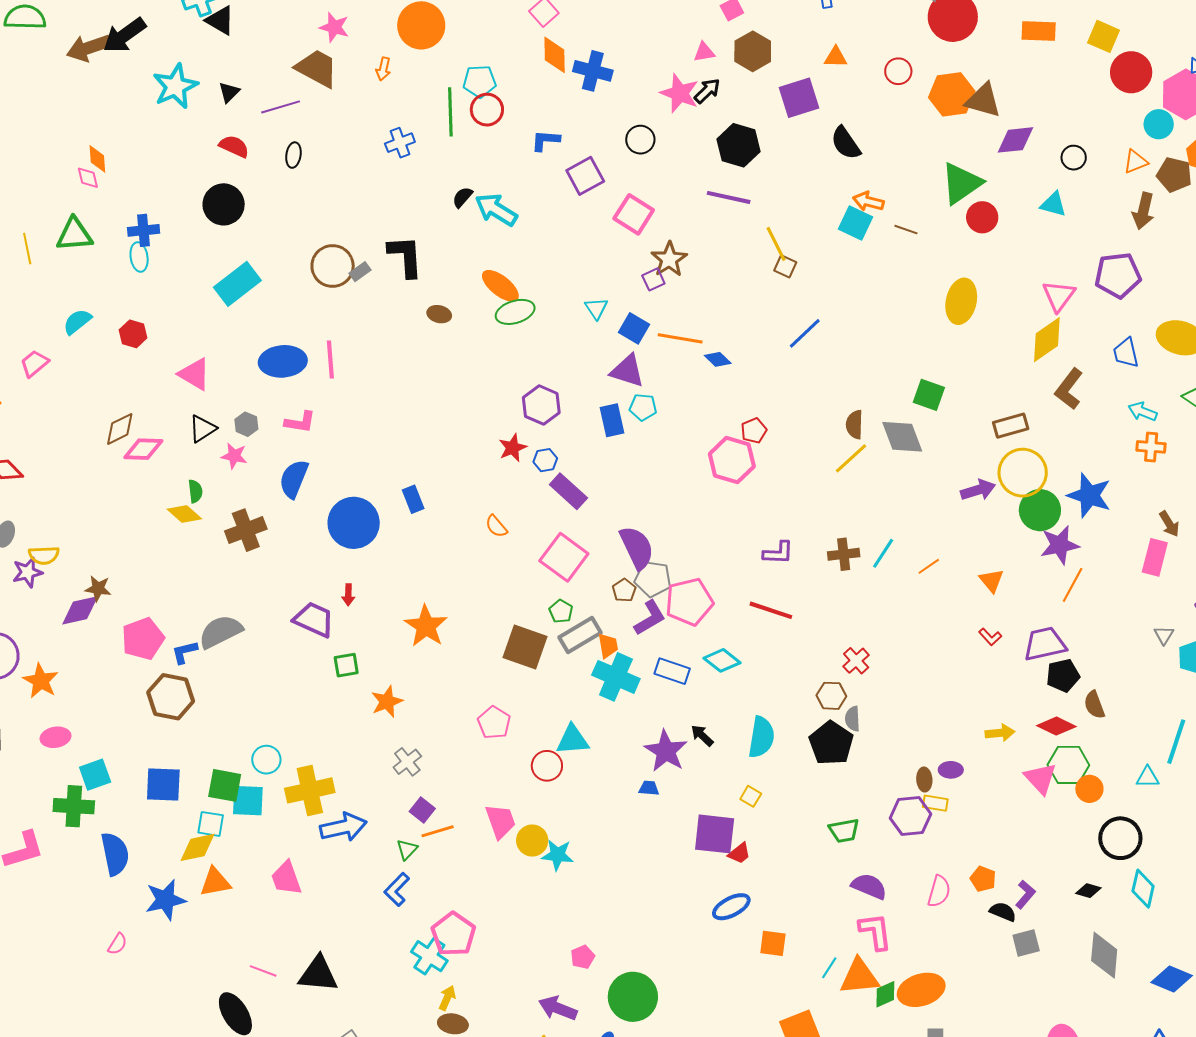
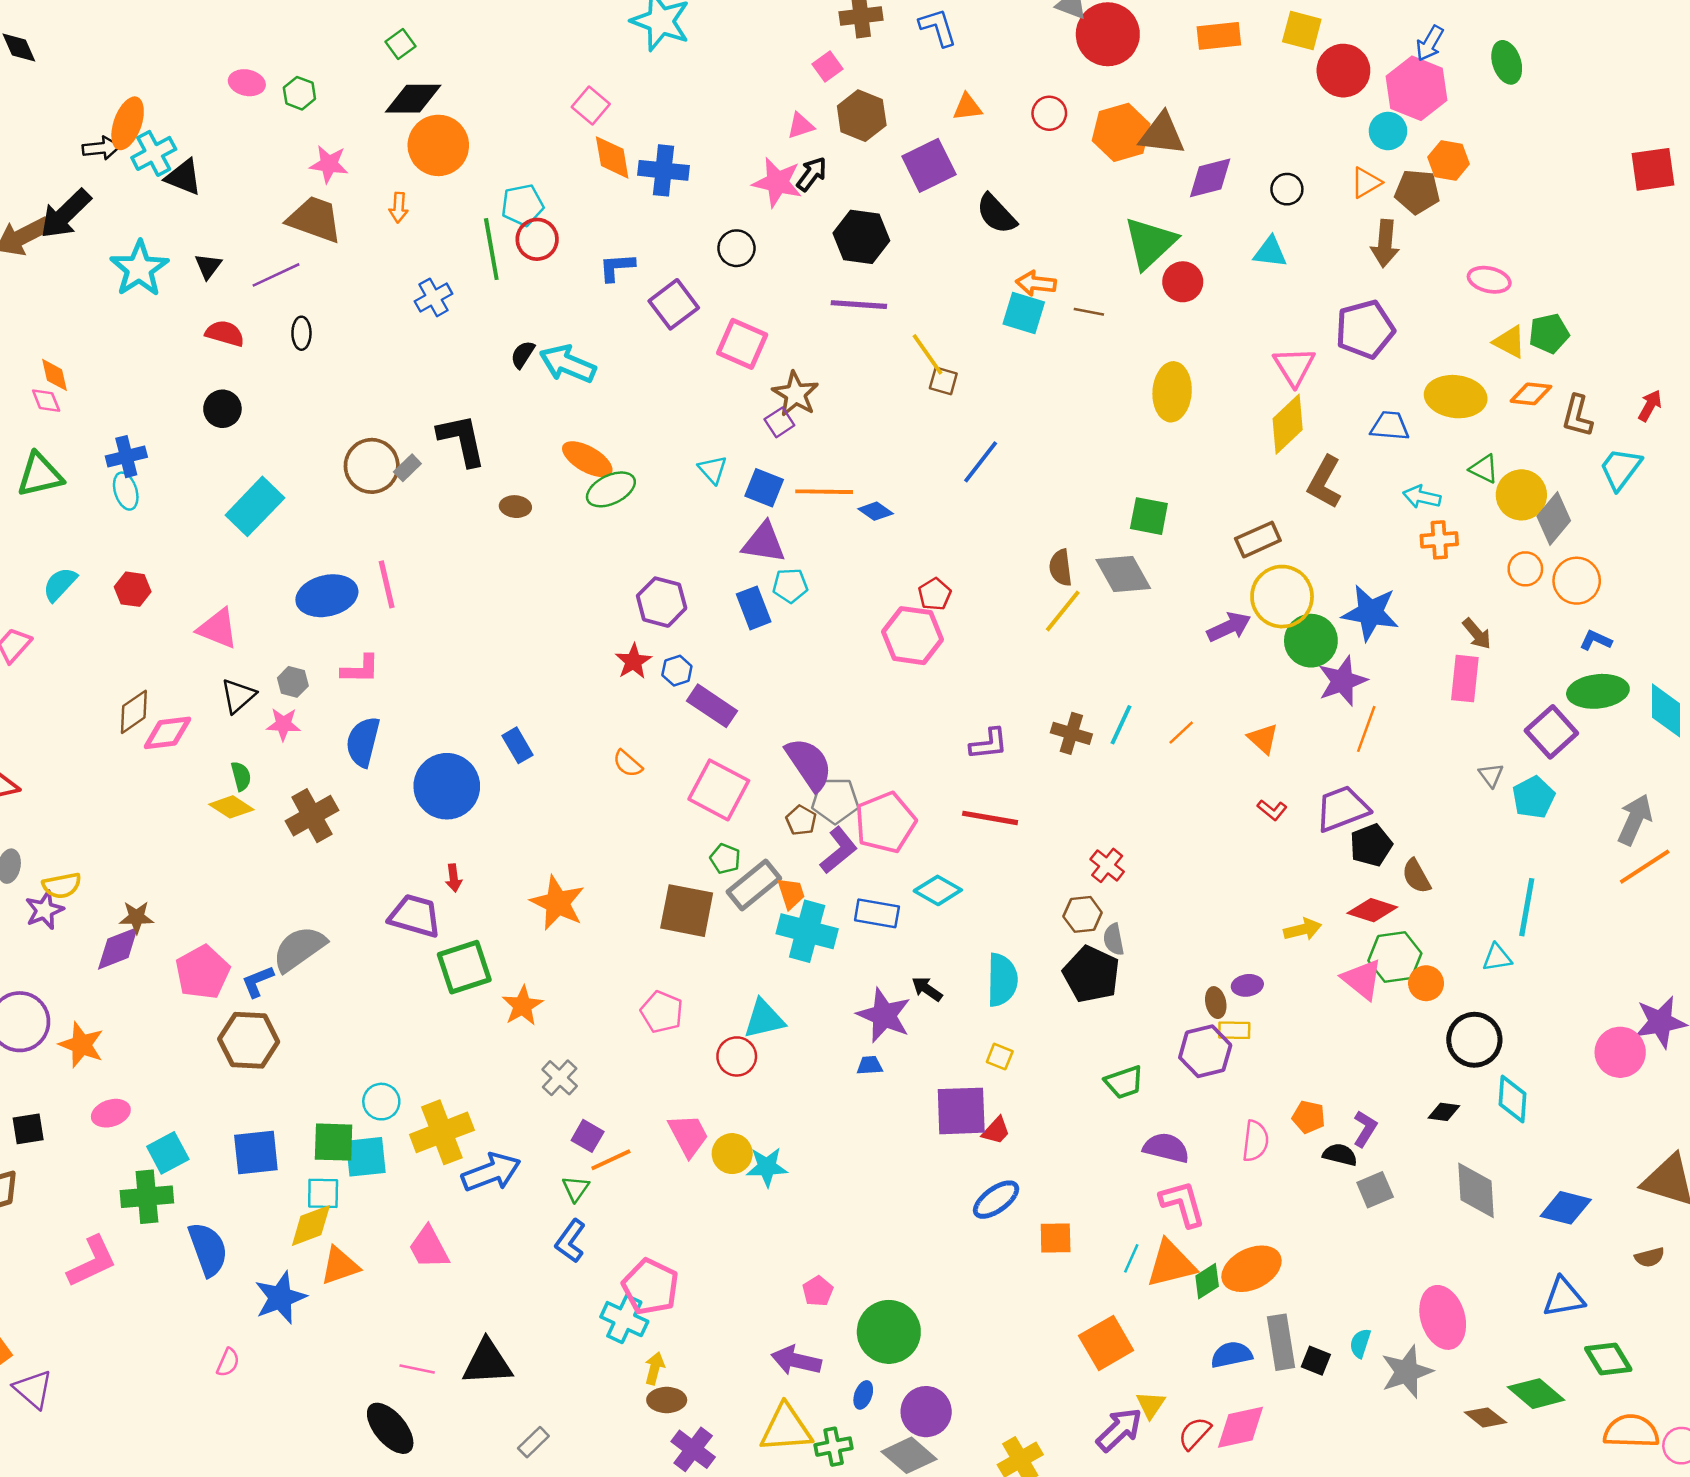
black circle: (224, 204) -> (222, 409), size x0.7
blue trapezoid: (1126, 353) -> (1390, 426), turned 116
brown cross: (844, 554) -> (1071, 733), turned 32
green square: (346, 665) -> (464, 967), size x1.6

